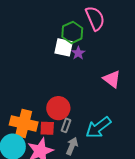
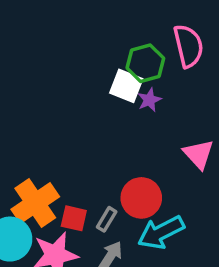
red circle: (58, 108) -> (141, 198), moved
orange cross: (24, 123) -> (35, 203), turned 32

